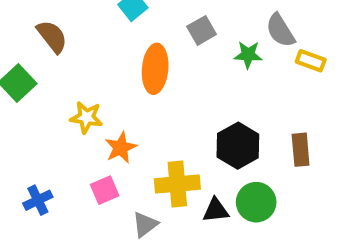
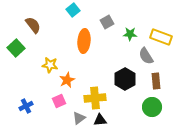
gray semicircle: (280, 30) -> (146, 56), moved
yellow rectangle: (311, 61) -> (161, 37), size x1.5
green circle: (256, 202) -> (152, 107), moved
black triangle: (216, 210) -> (100, 120), moved

